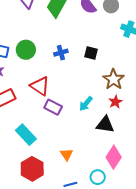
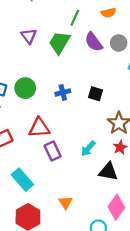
red triangle: (40, 86) -> (39, 128), turned -40
purple rectangle: (53, 107) -> (53, 151), turned 36

